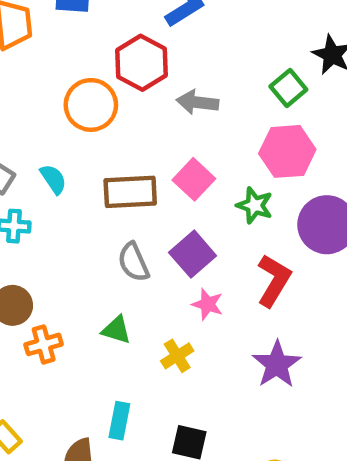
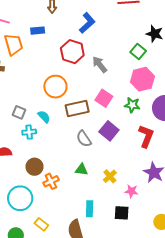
gray arrow: (197, 102) -> (100, 65), turned 54
orange circle: (91, 105) -> (55, 87), moved
cyan semicircle: (53, 179) -> (44, 117), moved
pink star: (208, 304) -> (131, 191), moved

